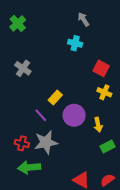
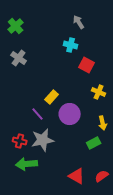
gray cross: (23, 68) -> (19, 58), moved
red square: (101, 68) -> (87, 65), moved
yellow arrow: (98, 125) -> (103, 123), moved
green rectangle: (107, 147) -> (94, 143), moved

